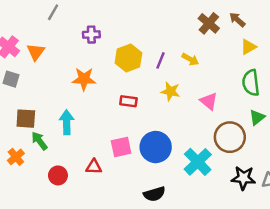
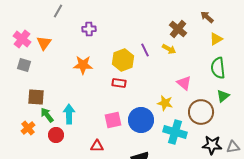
brown cross: (209, 23) -> (178, 29), moved
yellow hexagon: (128, 58) -> (123, 60), moved
purple line: (161, 60) -> (145, 50), turned -48
yellow star: (170, 91) -> (165, 103), moved
cyan arrow: (67, 122) -> (69, 114), moved
cyan cross: (198, 162) -> (175, 132), turned -30
red triangle: (94, 167) -> (97, 146), moved
red circle: (58, 175) -> (56, 135), moved

